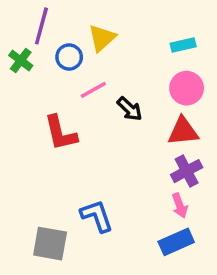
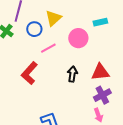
pink circle: (187, 88) -> (78, 38), moved
black arrow: (130, 109) -> (72, 74), moved, turned -126
red L-shape: (60, 133) -> (29, 73), turned 55

